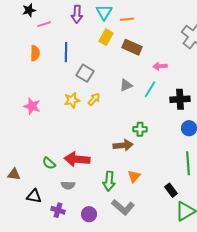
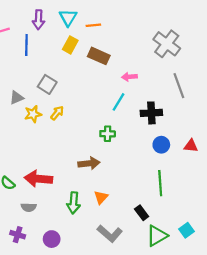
blue line: (66, 52) -> (26, 45), moved
gray triangle: (126, 85) -> (17, 98), moved
green cross: (140, 129) -> (108, 134), moved
gray L-shape: (123, 207) -> (110, 234), moved

